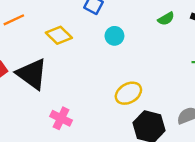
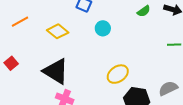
black triangle: (32, 74) -> (56, 71), moved

